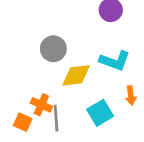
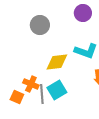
gray circle: (53, 49) -> (40, 25), moved
cyan square: (100, 113) -> (57, 90), moved

